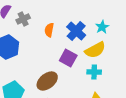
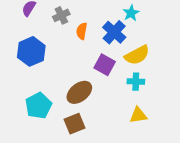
gray cross: (23, 19) -> (61, 15), moved
cyan star: (102, 27) -> (131, 13), moved

